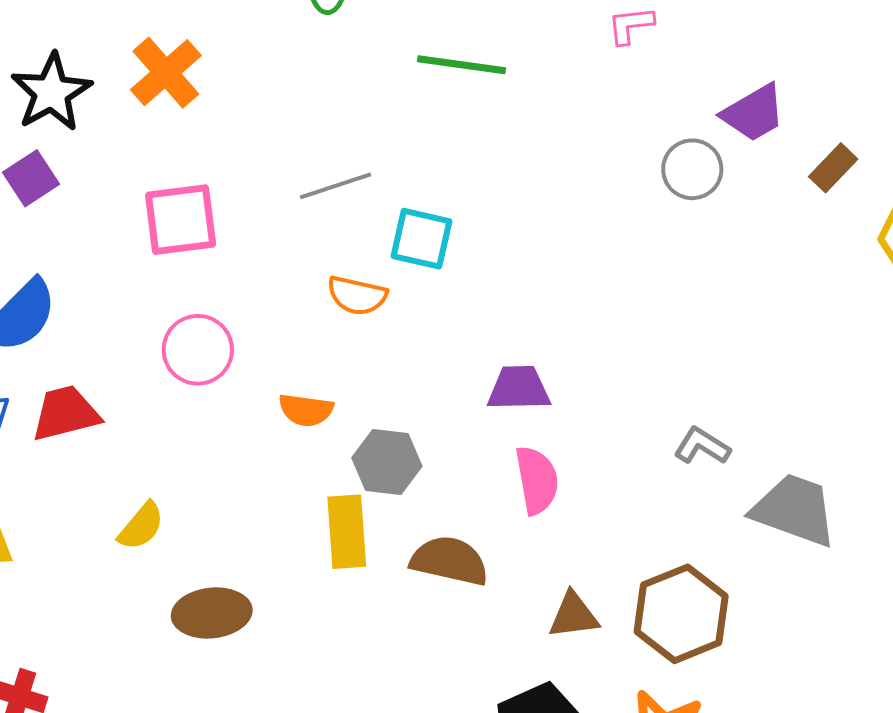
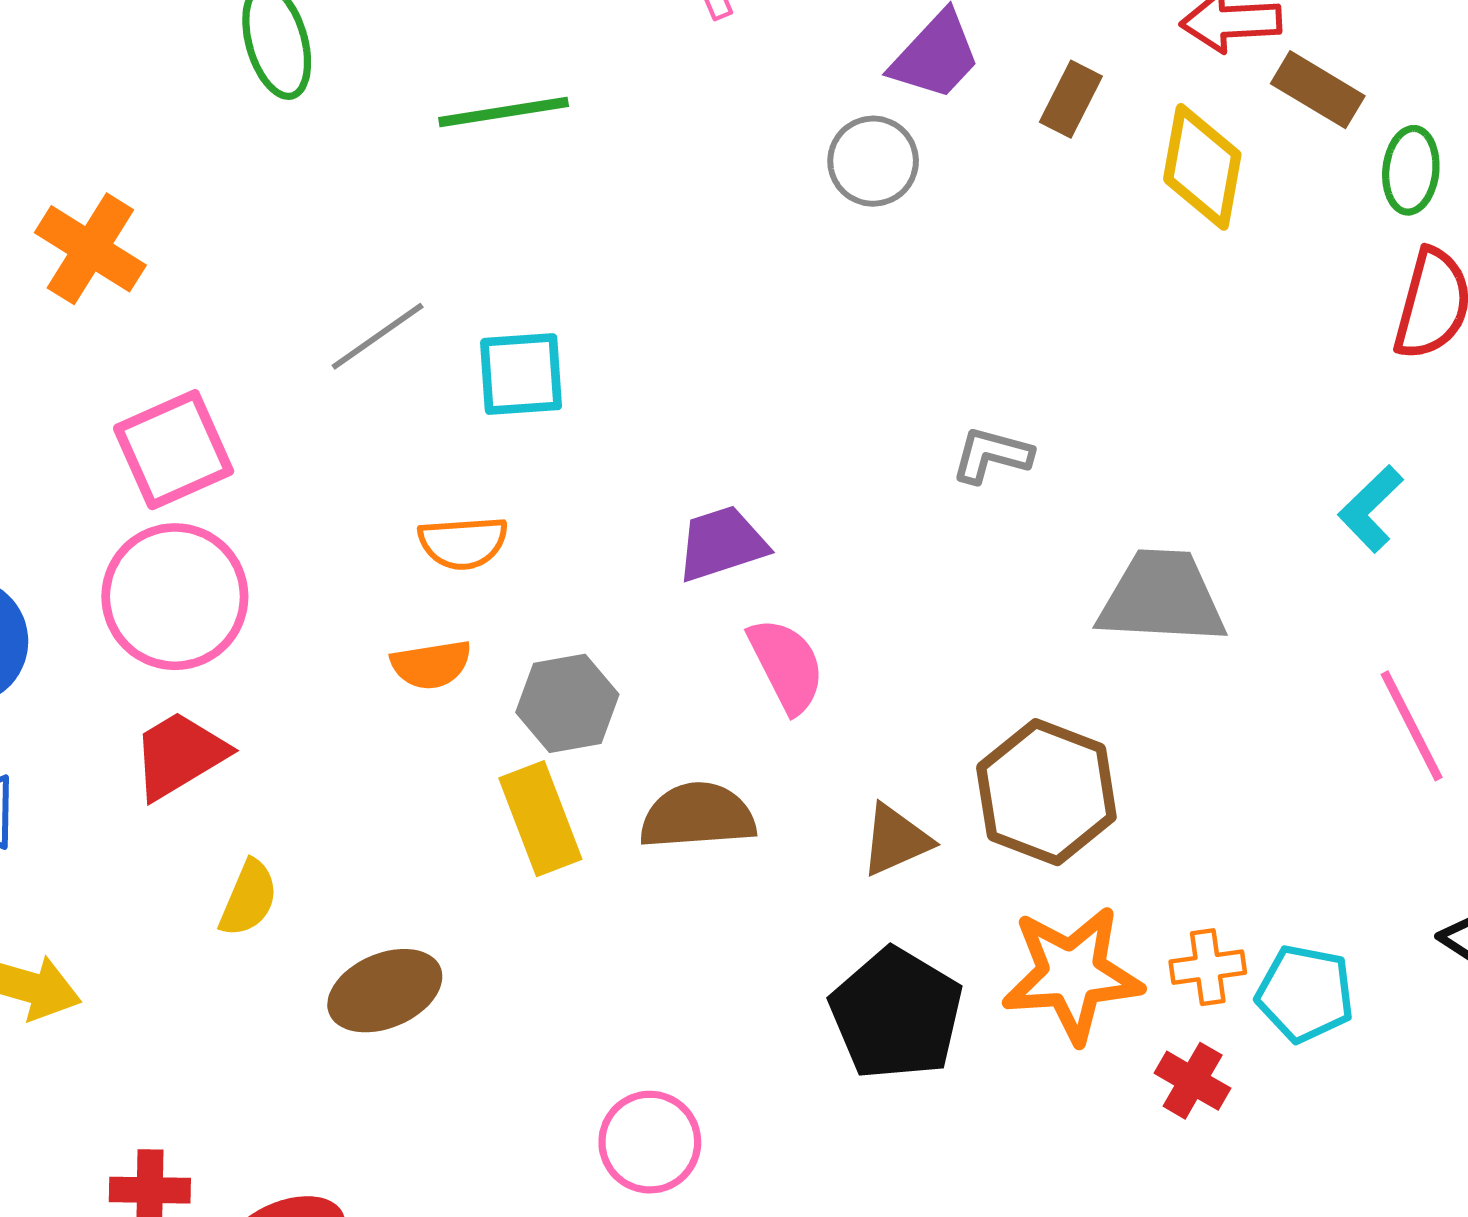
orange semicircle: (357, 295) -> (463, 543), moved
pink circle: (198, 350) -> (175, 597), moved, size x1.4
red trapezoid: (66, 413) -> (179, 755), moved
gray L-shape: (702, 446) -> (992, 455), moved

